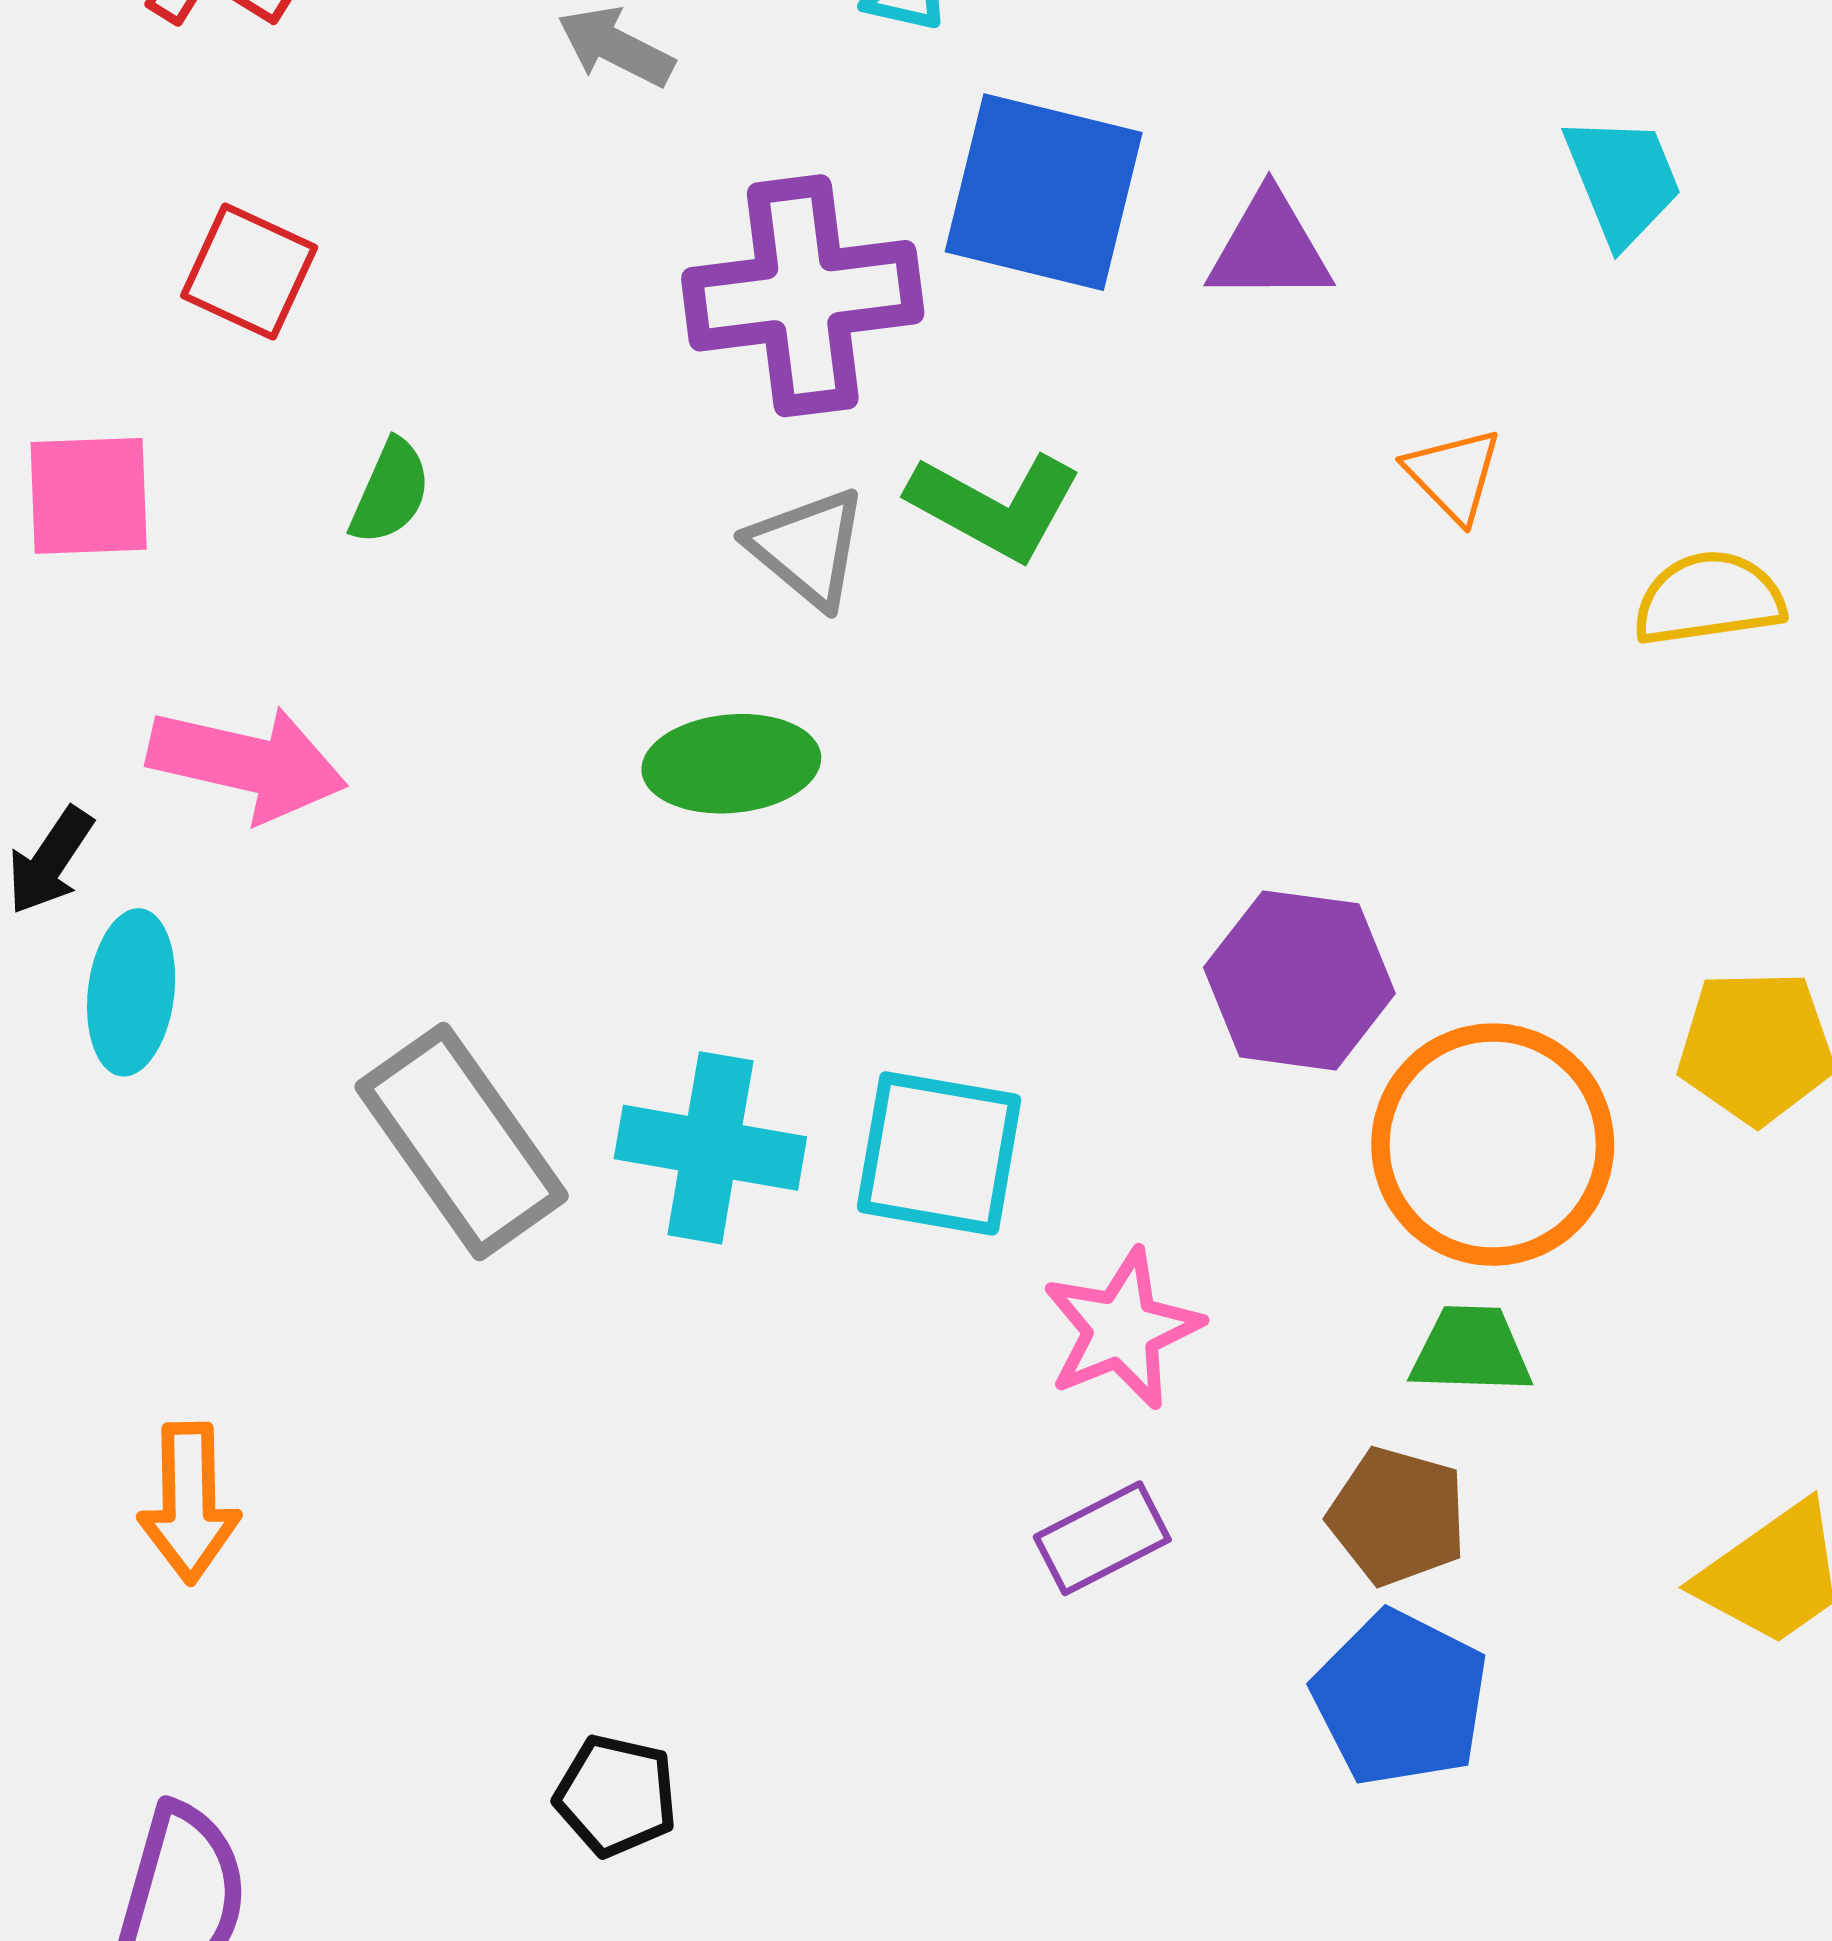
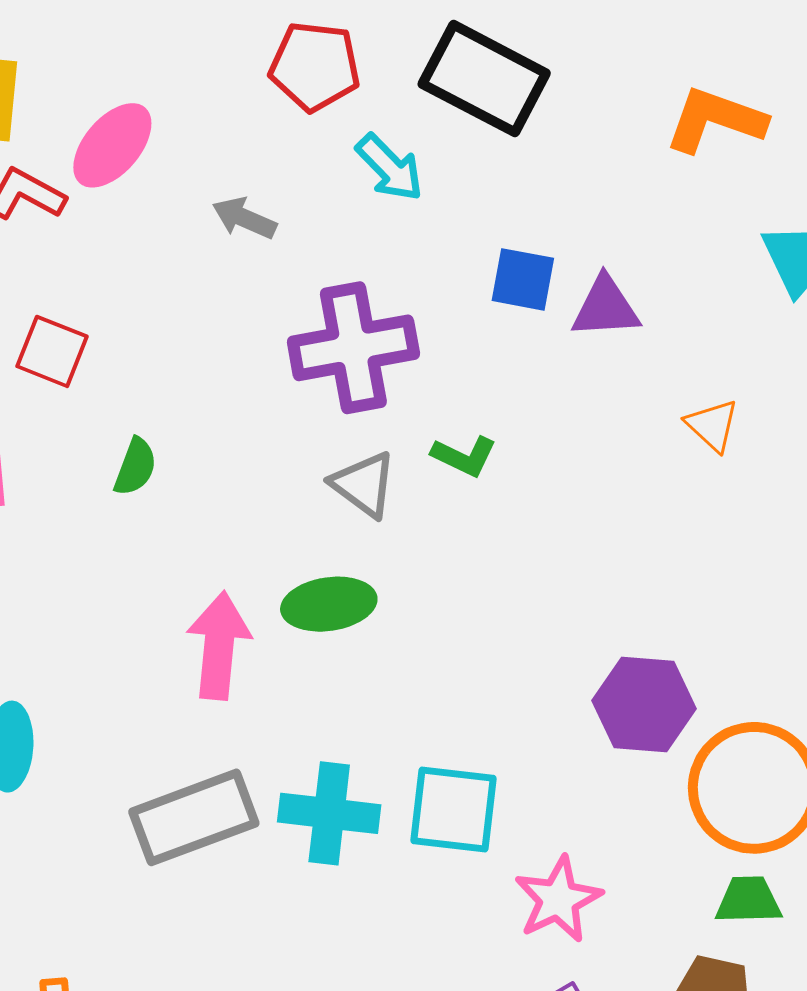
blue square: (1044, 192) -> (523, 279), moved, size x0.6
green L-shape: (995, 506) -> (464, 456), size x0.7
pink arrow: (247, 763) -> (219, 646), moved, turned -94
gray rectangle: (462, 1141) -> (194, 817), turned -72

